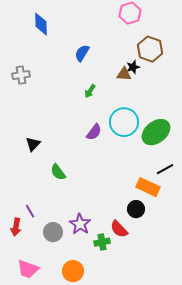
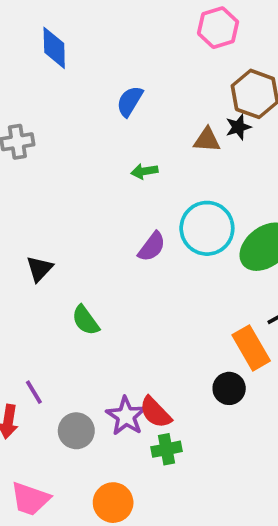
black star: (133, 67) -> (238, 127), moved
green arrow: (90, 91) -> (144, 171), turned 48
orange rectangle: (148, 187) -> (251, 348), turned 35
red semicircle: (119, 229) -> (155, 412), moved

